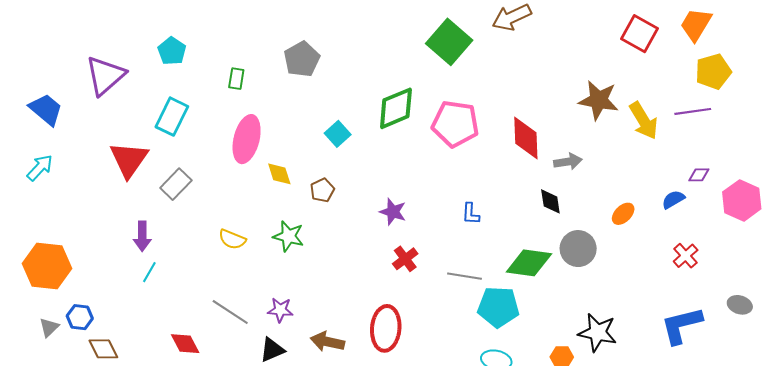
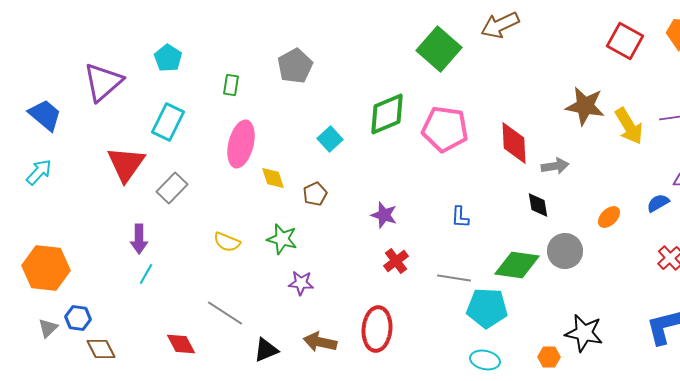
purple star: (280, 310) -> (301, 283), moved

